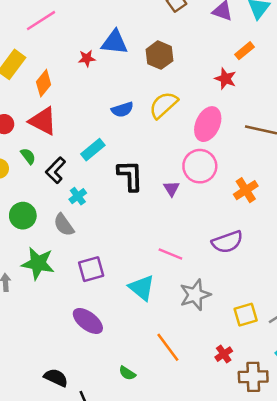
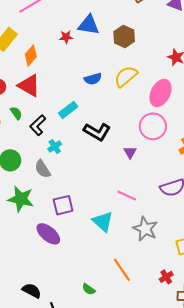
black L-shape: (130, 176) -> (97, 132), turned 120
purple triangle: (171, 189) -> (130, 152), moved
gray star: (195, 295) -> (145, 229), turned -30
purple ellipse: (88, 321) -> (48, 234), moved

